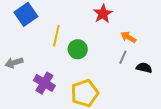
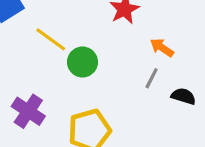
yellow line: (56, 36) -> (51, 39), turned -70

